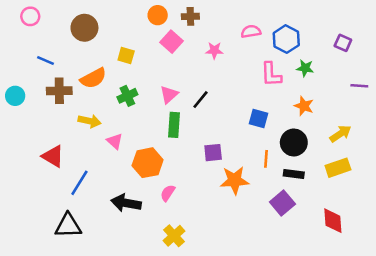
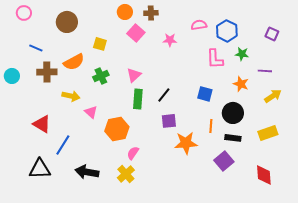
purple line: (359, 86) -> (265, 71), moved
black line: (200, 100) -> (164, 95), moved
yellow arrow: (340, 134) -> (273, 96), moved
black arrow: (126, 203) -> (87, 172), moved
black triangle: (68, 226) -> (40, 169), moved
yellow cross: (174, 236) -> (126, 174), moved

